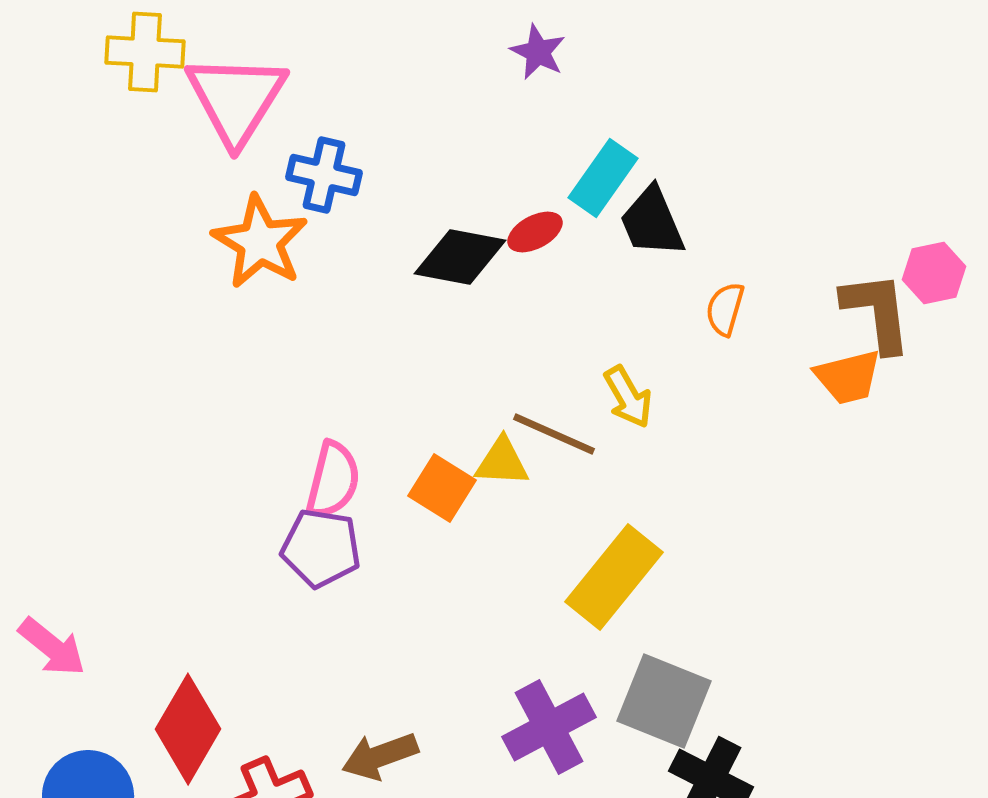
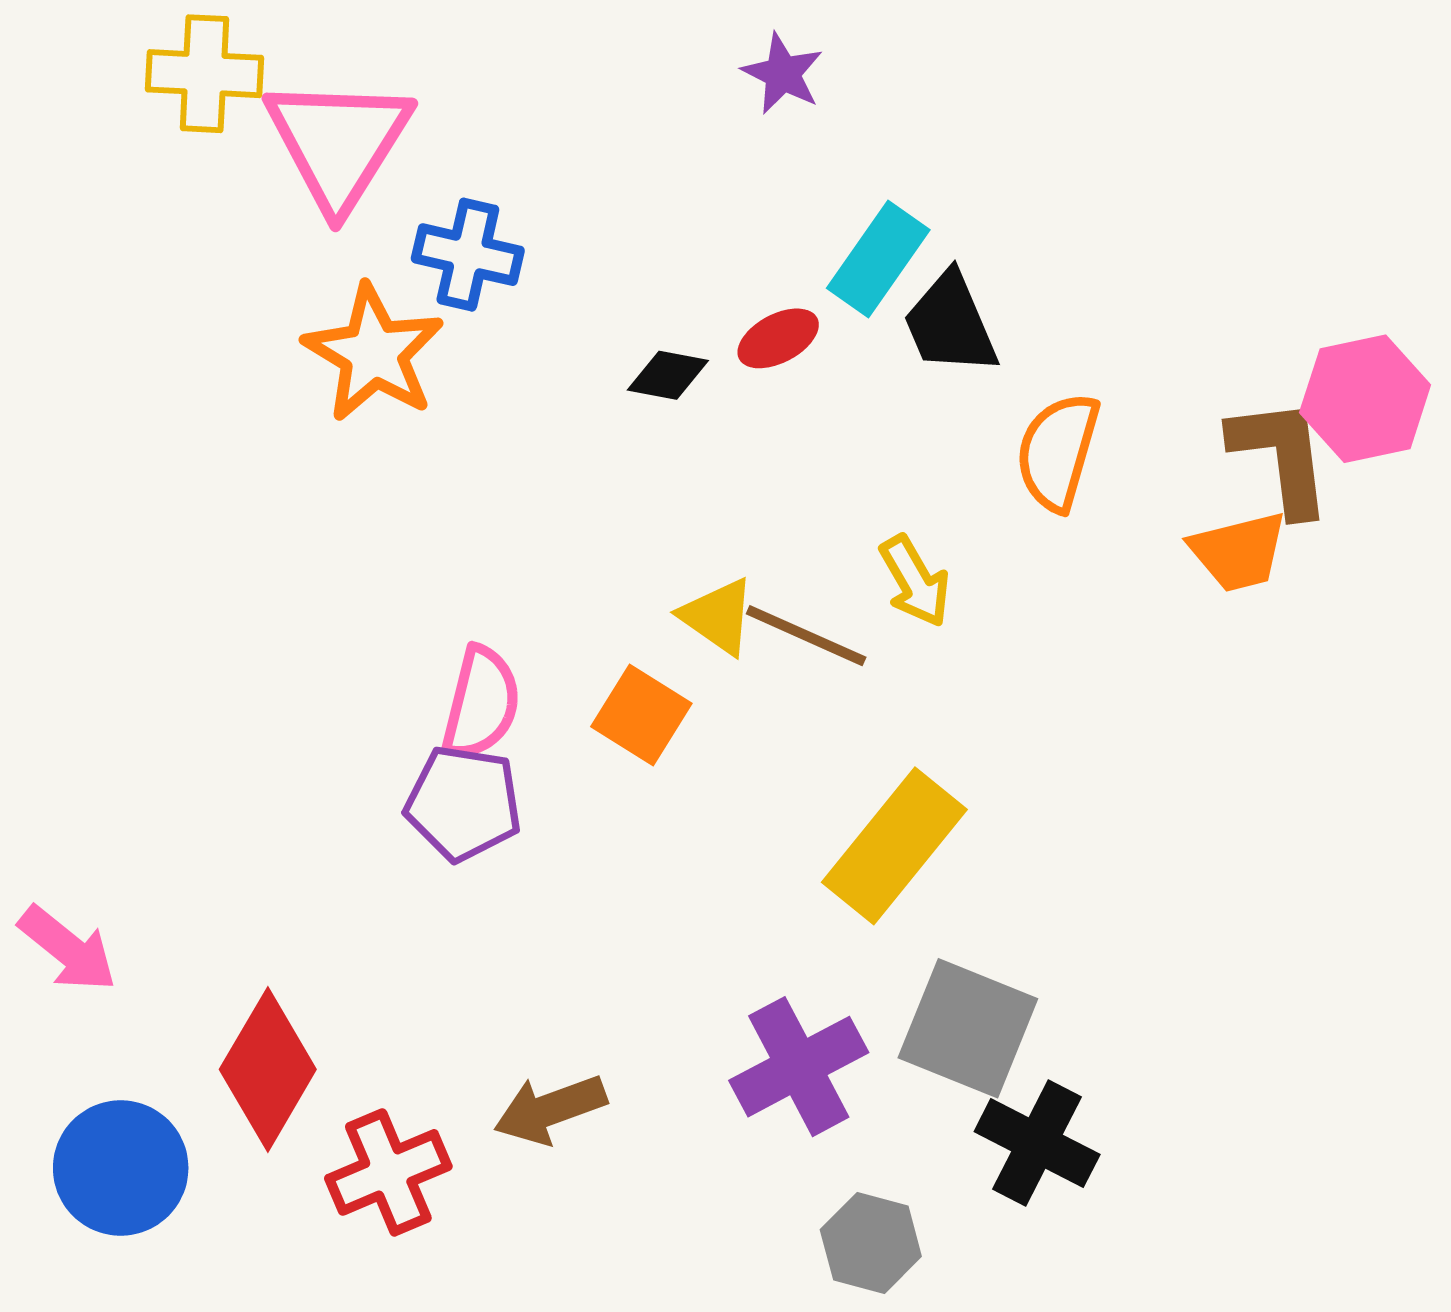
black diamond: (460, 257) -> (668, 375), size x0.6
pink hexagon: (934, 273) -> (1365, 399), size x1.4
orange semicircle: (725, 309) -> (1058, 452), size x1.5
yellow triangle: (502, 462) -> (718, 616), moved, turned 32

